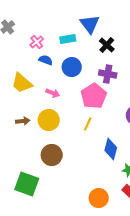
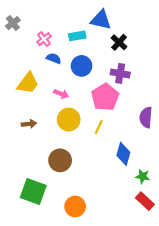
blue triangle: (90, 24) -> (101, 20), turned -40
yellow trapezoid: (22, 83) -> (28, 83), turned -95
yellow circle: (49, 120) -> (69, 120), moved
orange circle: (99, 198) -> (75, 206), moved

